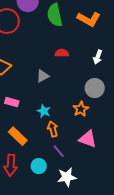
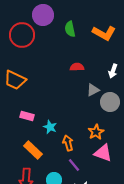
green semicircle: (55, 15) -> (70, 29), size x0.7
gray triangle: (43, 76) -> (93, 90), moved
orange star: (81, 109) -> (96, 132), moved
cyan star: (44, 111) -> (50, 127), moved

